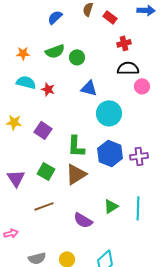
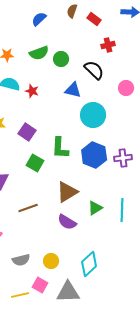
black semicircle: (128, 68) -> (94, 70), moved, turned 45
green square: (46, 171) -> (35, 163), moved
brown triangle: (76, 174) -> (67, 192), moved

